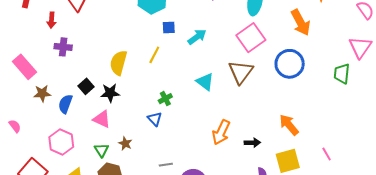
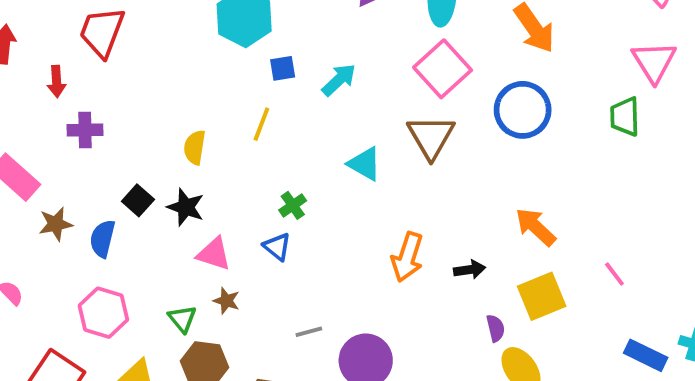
yellow semicircle: (118, 63) -> (195, 147), size x0.7
black star: (110, 93) -> (186, 207), turned 30
pink triangle: (102, 119) -> (214, 254), moved

